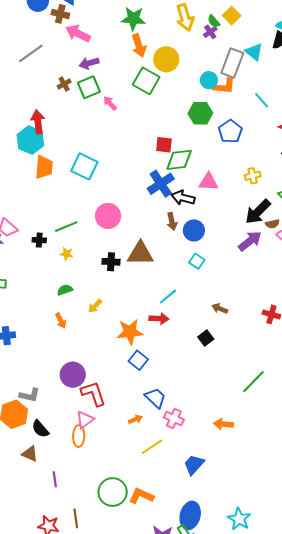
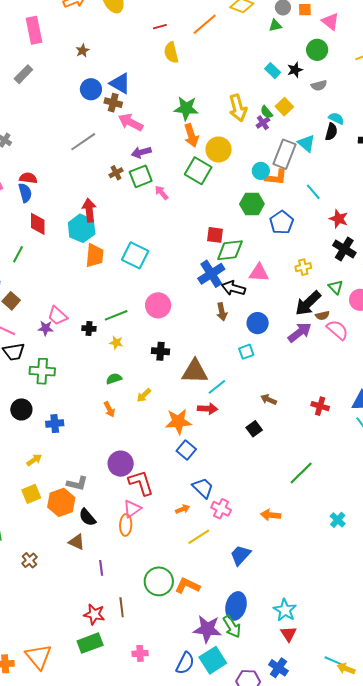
blue circle: (194, 230) -> (258, 323), moved
brown triangle: (140, 254) -> (195, 371), moved
cyan square: (197, 261) -> (246, 352), turned 35

